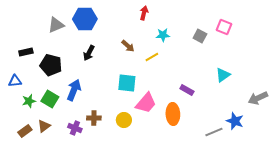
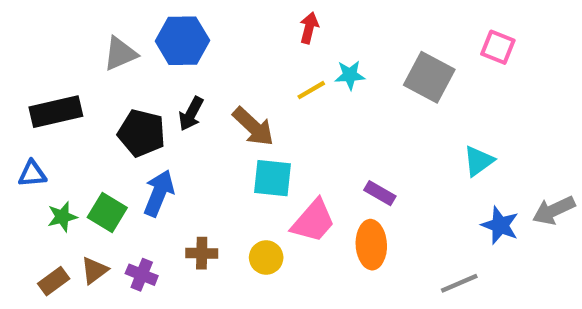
pink square: (224, 27) -> (498, 47), moved
gray square: (200, 36) -> (429, 77), size x1.6
brown arrow: (128, 46) -> (253, 127), moved, size x1.5
black rectangle: (26, 52) -> (56, 112), size x1.6
yellow line: (152, 57) -> (311, 90), moved
black pentagon: (51, 65) -> (142, 133), moved
purple rectangle: (187, 90) -> (380, 193), moved
blue star: (235, 121) -> (500, 225), moved
purple cross: (75, 128) -> (142, 275), moved

